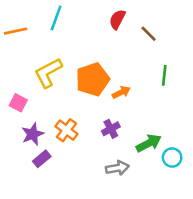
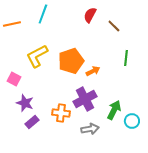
purple cross: (111, 129) -> (85, 99), size x1.6
orange cross: (66, 130) -> (61, 113), moved, turned -30
purple star: (33, 134) -> (25, 103), turned -30
green arrow: (149, 143) -> (114, 110), turned -36

